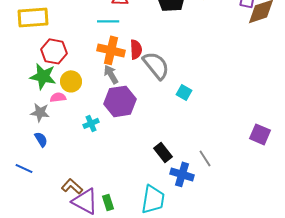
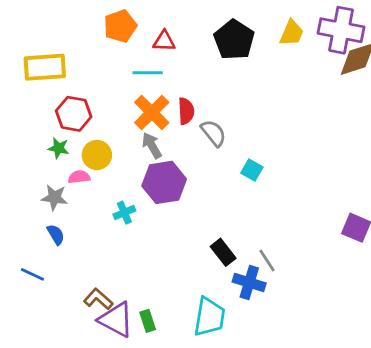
orange cross: (111, 50) -> (152, 112), turned 32
gray semicircle: (156, 65) -> (213, 133), size x0.7
green star: (43, 76) -> (59, 148), size x0.6
gray line: (205, 158) -> (267, 261), moved

